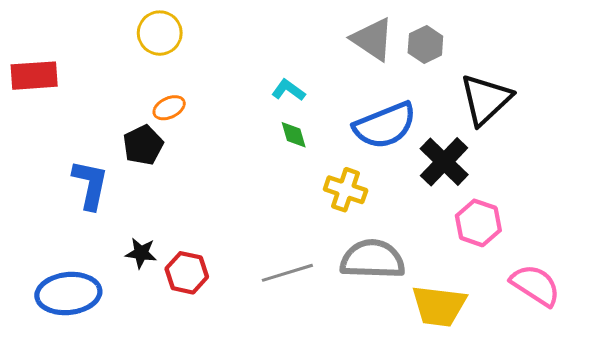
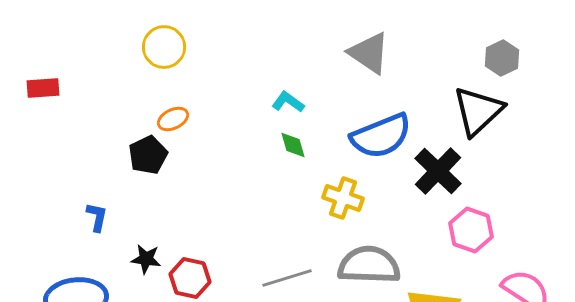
gray hexagon: (425, 44) -> (502, 58), moved
red rectangle: (34, 76) -> (43, 88), size x0.7
blue L-shape: (90, 185) -> (97, 217), moved, size x0.6

